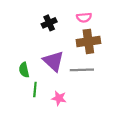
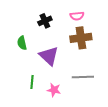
green semicircle: (24, 70) -> (22, 43), moved
gray line: (82, 70) -> (83, 77), moved

